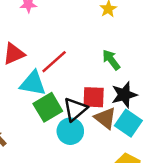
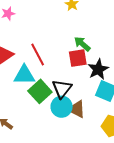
red line: (54, 62) -> (38, 55), turned -65
red square: (94, 97) -> (78, 58), moved
brown triangle: (105, 118) -> (77, 109), moved

